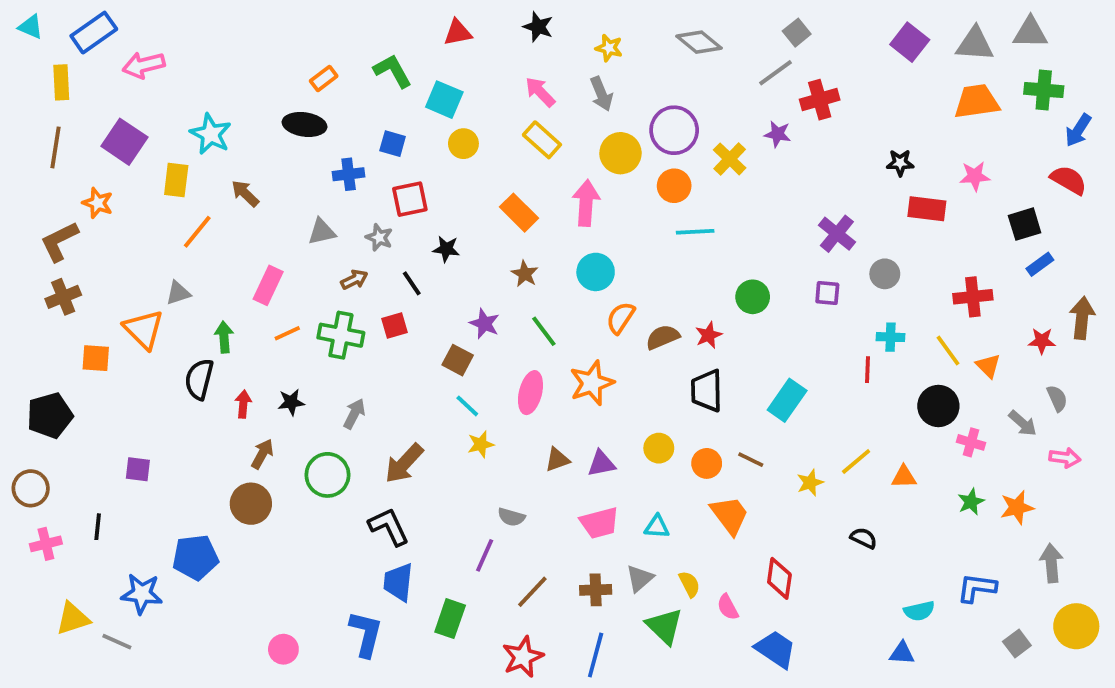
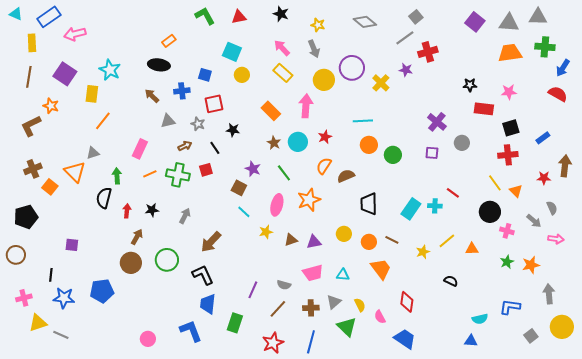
green L-shape: (393, 71) -> (205, 16), moved
orange circle: (674, 186) -> (369, 145), moved
brown arrow: (245, 193) -> (152, 96), moved
black square: (1025, 224) -> (511, 128), moved
cyan circle: (596, 272) -> (298, 142), moved
brown cross: (63, 297) -> (33, 169), moved
red star: (709, 335) -> (325, 137), moved
cyan cross: (891, 337) -> (435, 206), moved
orange square: (96, 358) -> (50, 187), turned 35
red line: (868, 370) -> (453, 193), turned -56
yellow star: (481, 444) -> (266, 232), moved
green circle: (327, 475) -> (167, 260), moved
gray semicircle: (511, 517) -> (284, 285), moved
pink cross: (46, 544) -> (24, 298), moved
blue star: (142, 594) -> (64, 298), moved
blue L-shape: (366, 634) -> (191, 331), turned -35

